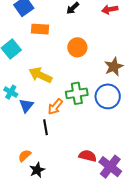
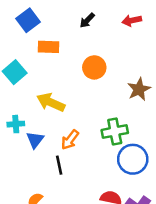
cyan cross: (11, 92) -> (16, 124), turned -32
green cross: (77, 93) -> (115, 131), moved
blue circle: (108, 96) -> (133, 159), moved

